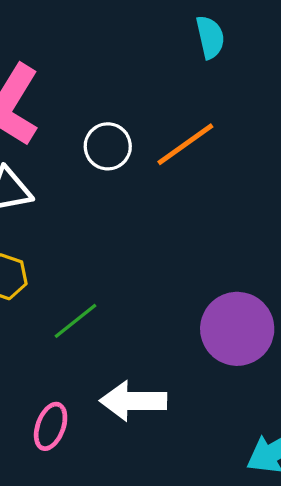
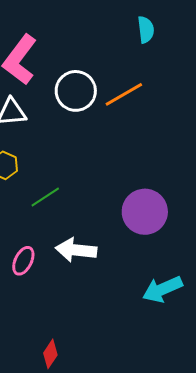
white circle: (108, 146) -> (76, 91), size x1.4

